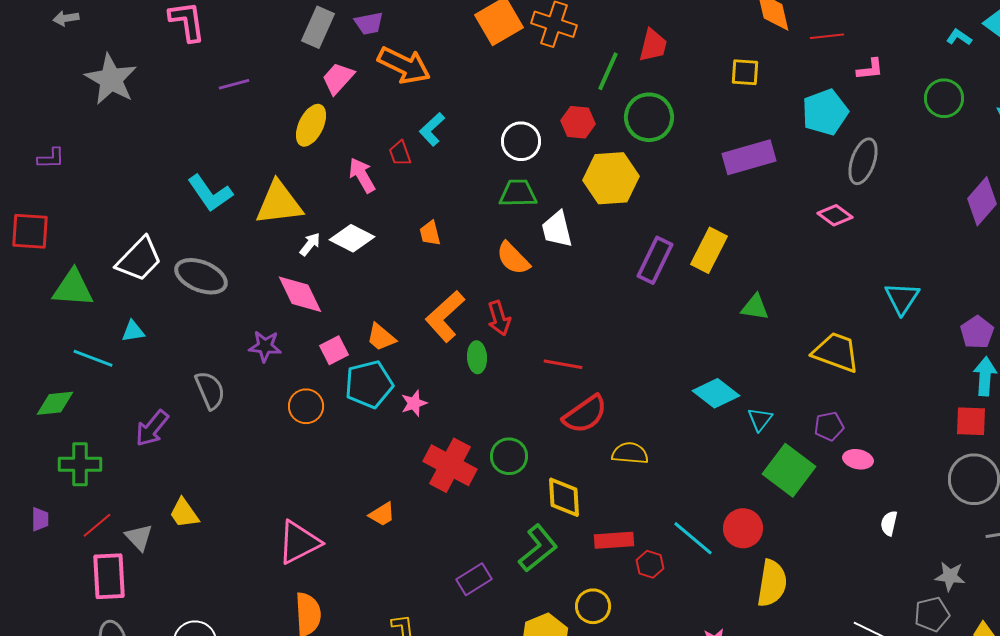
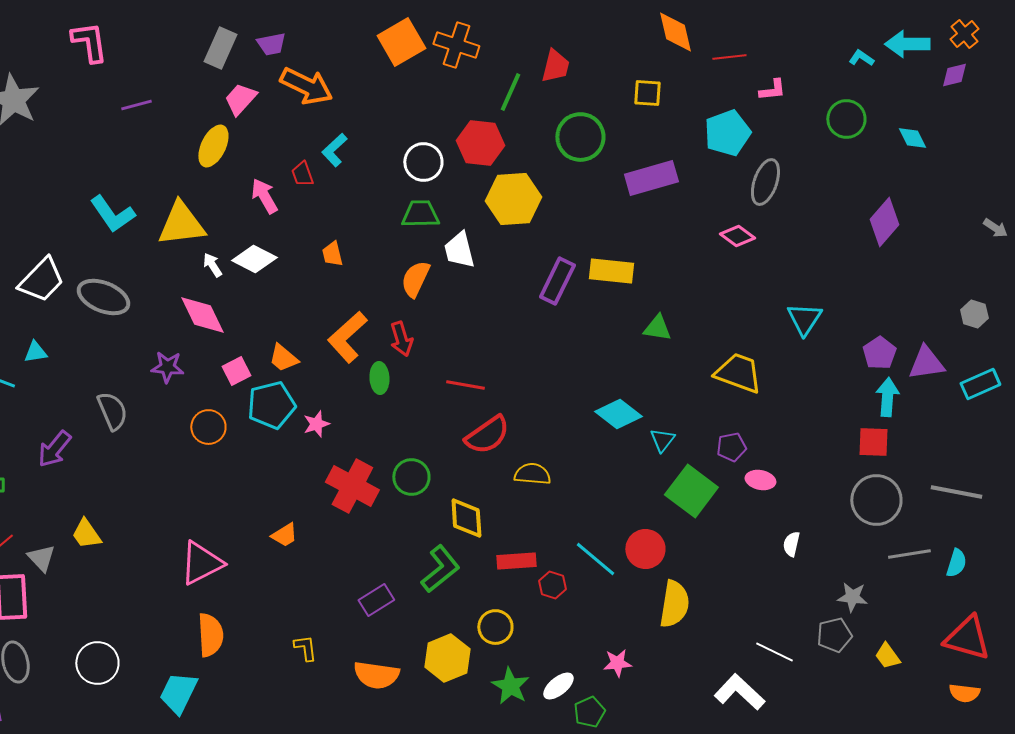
green circle: (649, 117) -> (580, 137), moved
red hexagon: (578, 122) -> (480, 143), size x1.4
white arrow: (310, 244) -> (212, 265), turned -70
yellow rectangle: (709, 250) -> (611, 271), turned 69
orange semicircle: (513, 258) -> (415, 279), turned 69

